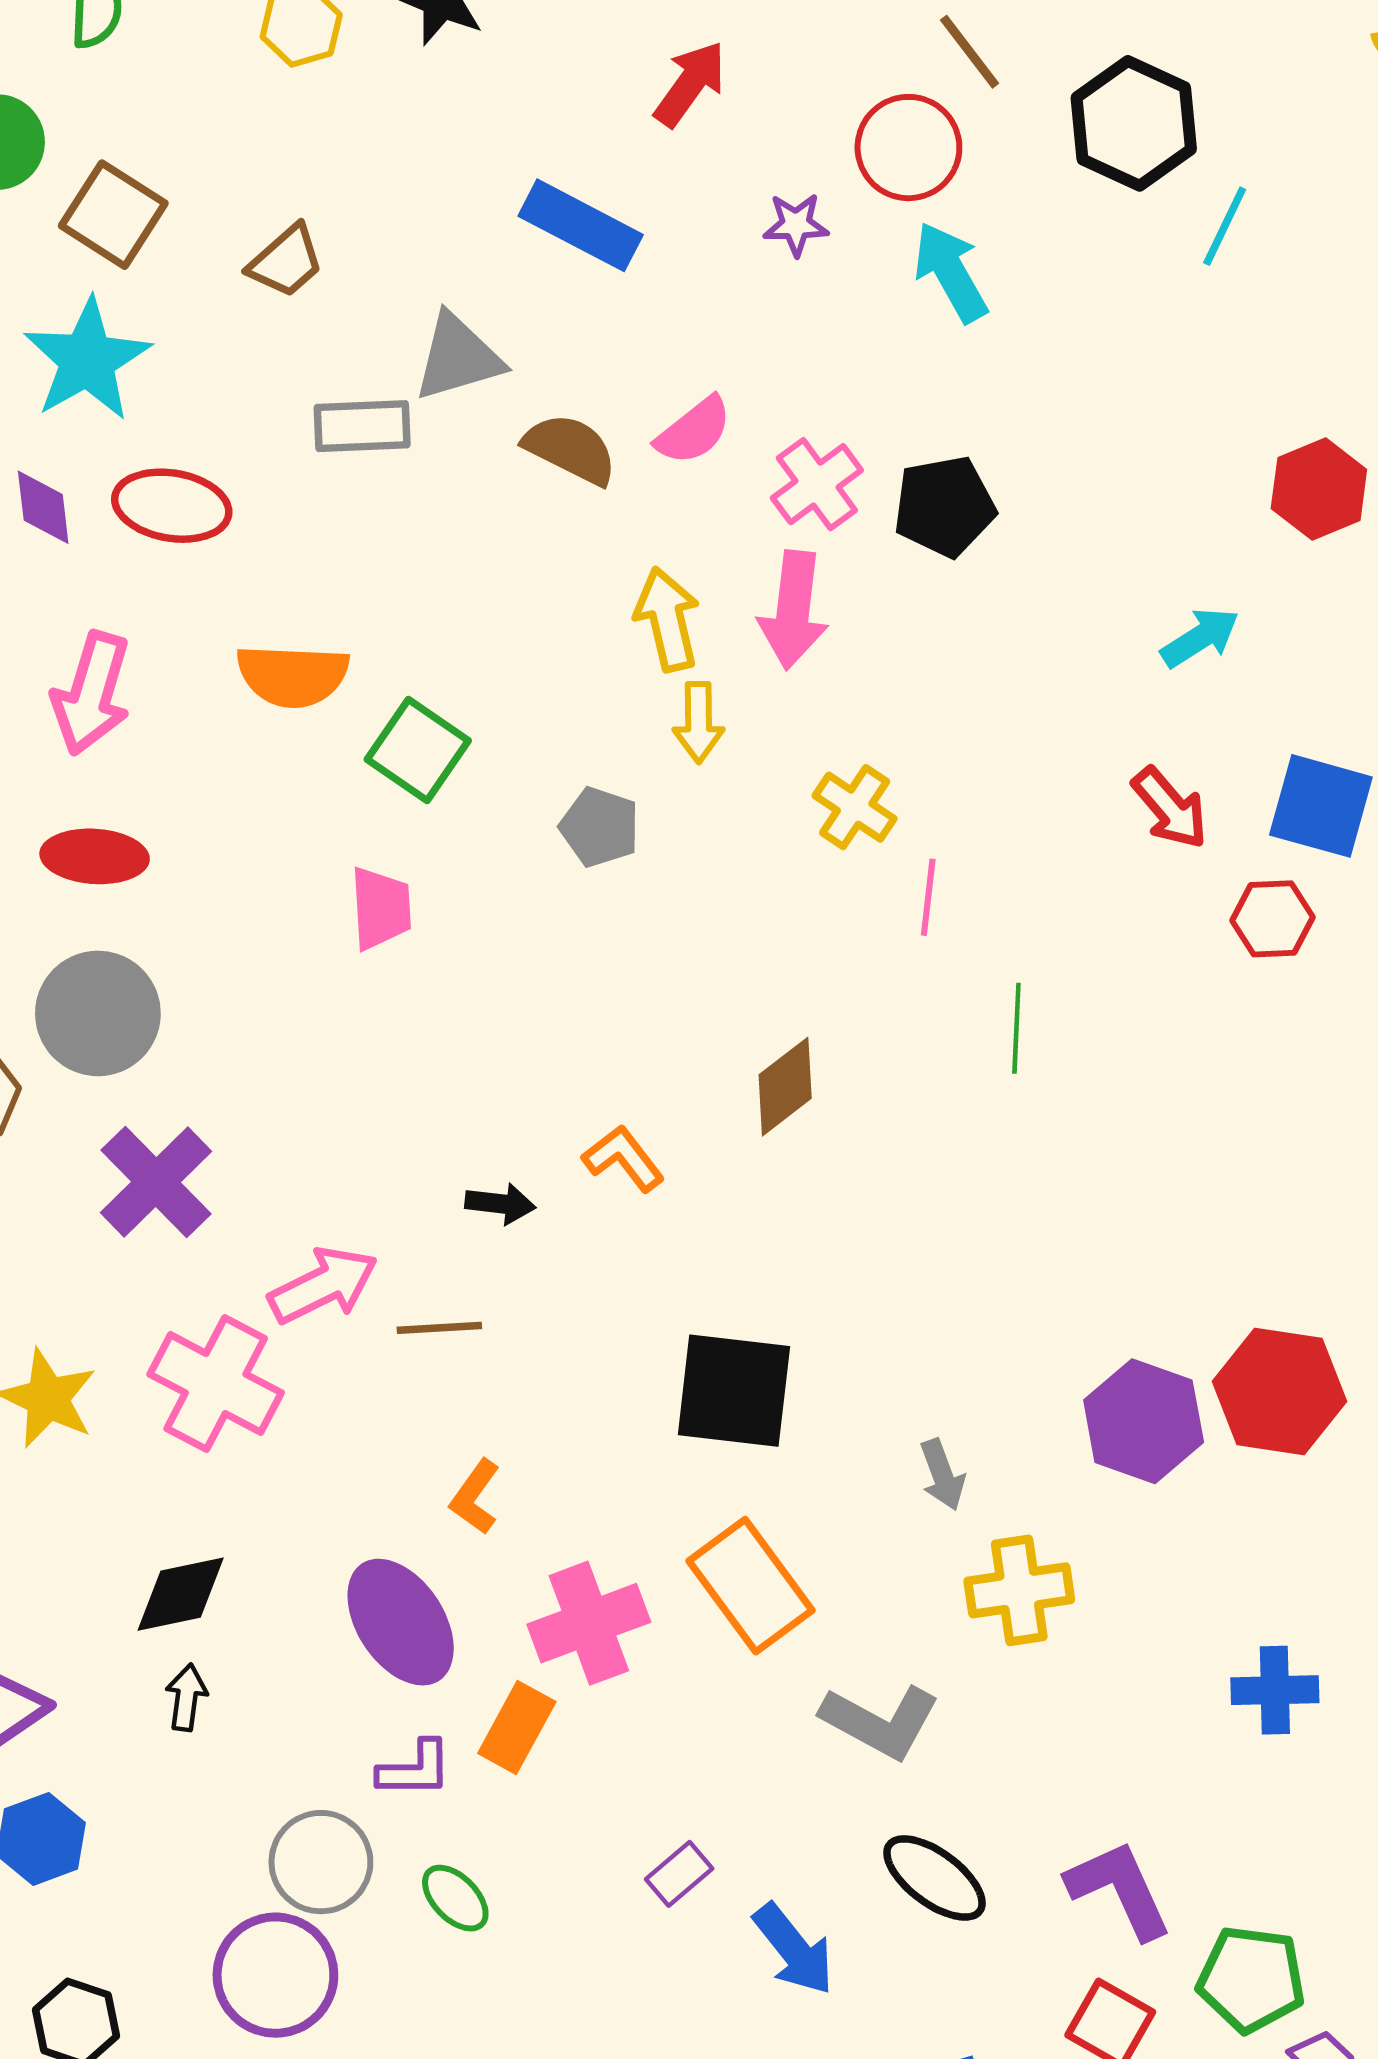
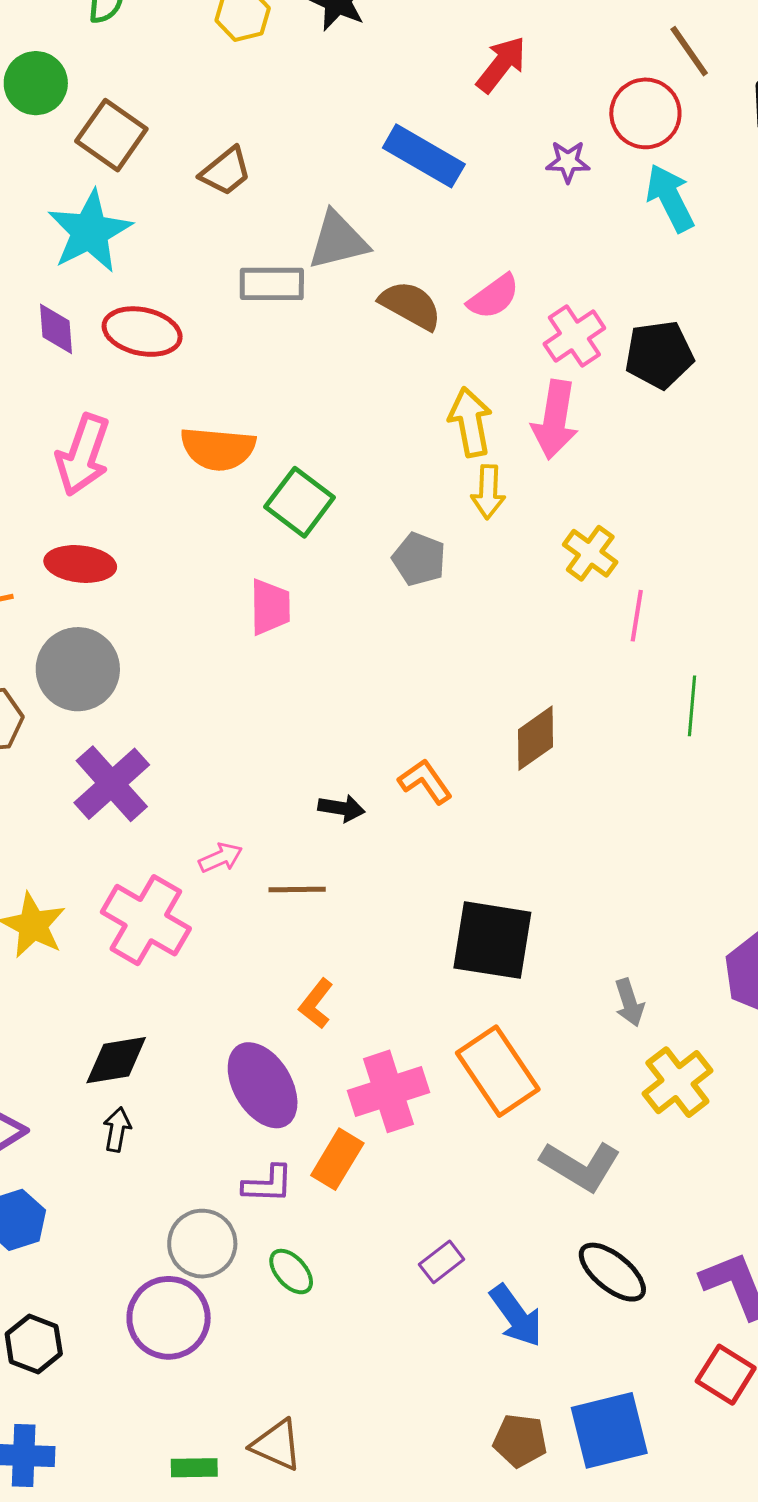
pink arrow: (323, 1285) -> (221, 858), size x0.6
yellow cross: (1019, 1590) -> (677, 1082), turned -32

